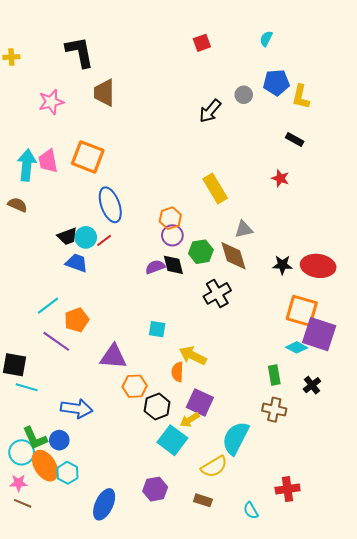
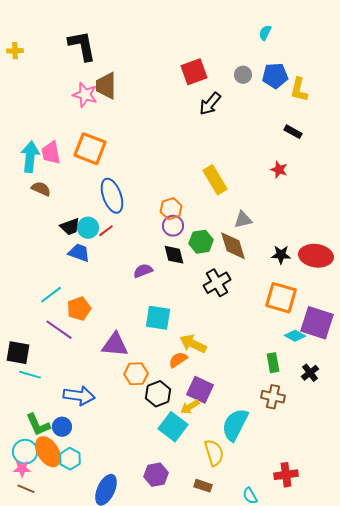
red square: (202, 43) -> (194, 72), moved, size x1.5
gray circle: (244, 95) -> (243, 75), moved
pink star: (51, 102) -> (85, 95), moved, turned 30
brown semicircle: (18, 205) -> (41, 189), moved
purple semicircle: (155, 267) -> (143, 271), moved
orange square: (302, 311) -> (281, 298), moved
cyan square: (157, 329) -> (158, 318), size x1.5
orange semicircle: (177, 372) -> (178, 360), turned 54
cyan circle: (22, 452) -> (25, 452), moved
yellow semicircle: (214, 467) -> (214, 453), turned -76

